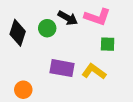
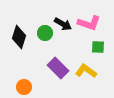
purple rectangle: (62, 68) -> (58, 68), turned 35

